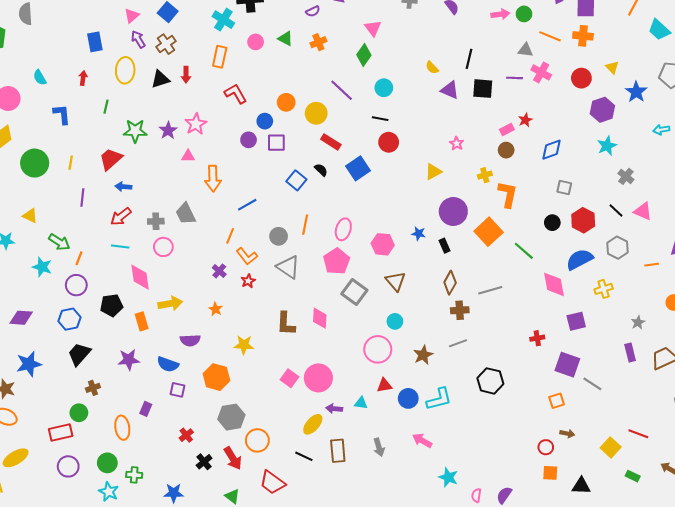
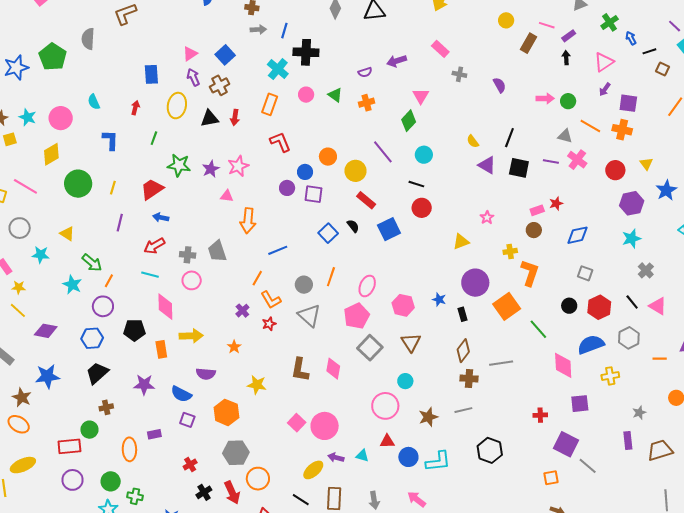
purple rectangle: (146, 409) -> (154, 434), turned 48

